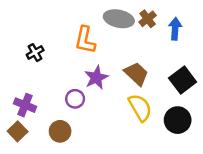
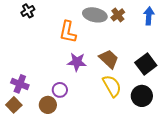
blue arrow: (175, 29) -> (149, 16), moved
black cross: (35, 53) -> (28, 11), moved
purple star: (96, 78) -> (77, 62), turned 30
purple circle: (75, 99) -> (60, 90), moved

